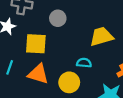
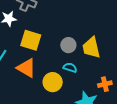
gray circle: (58, 18) -> (68, 45), moved
yellow trapezoid: (101, 37) -> (91, 48), turned -100

